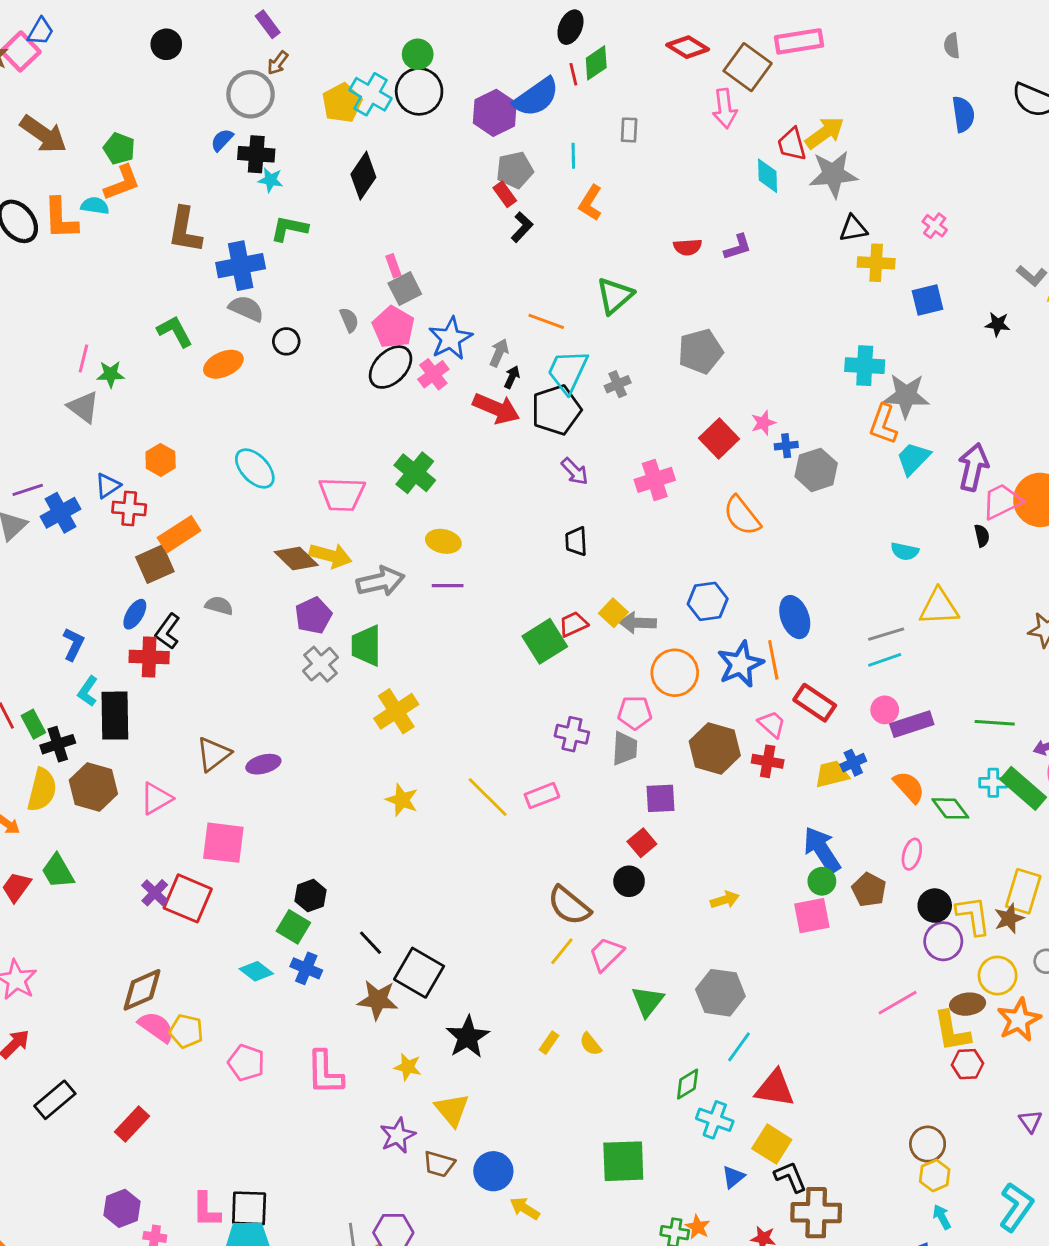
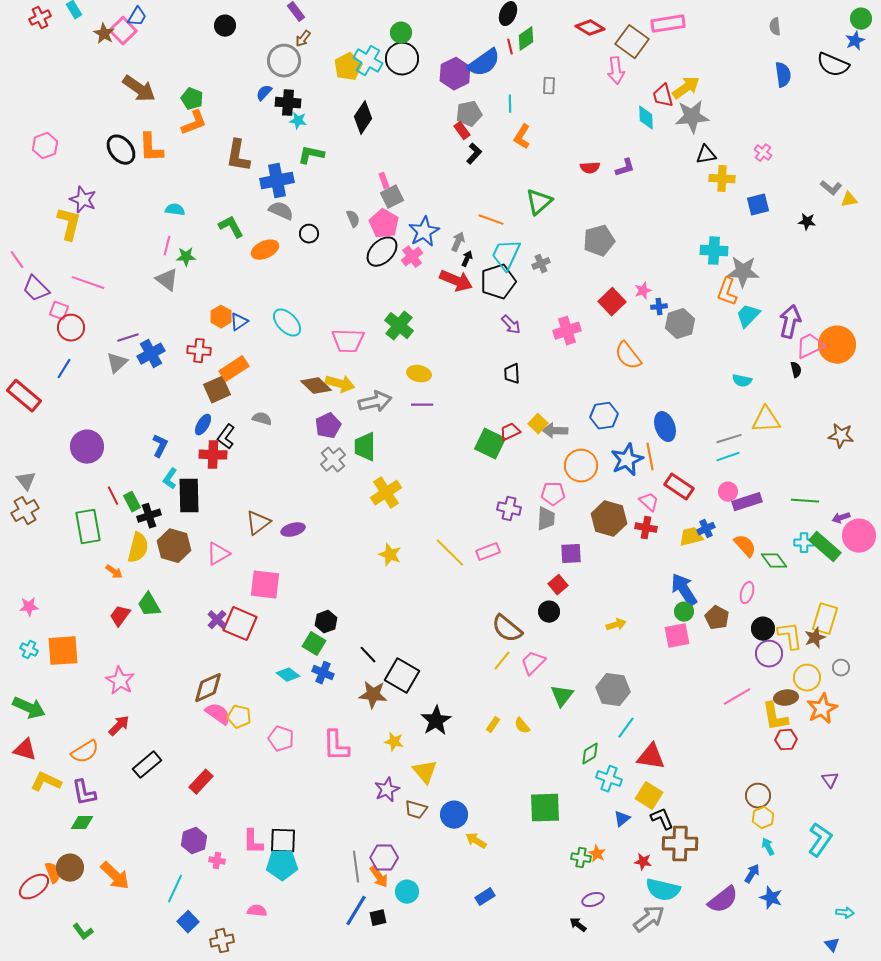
cyan semicircle: (95, 206) -> (175, 210), moved
blue triangle: (108, 486) -> (239, 322), moved
green square: (545, 641) -> (490, 444), turned -32

